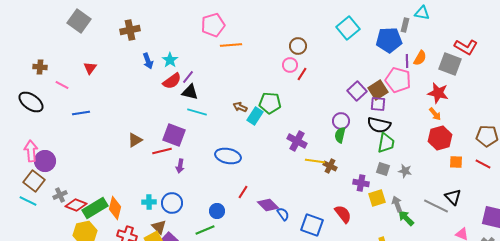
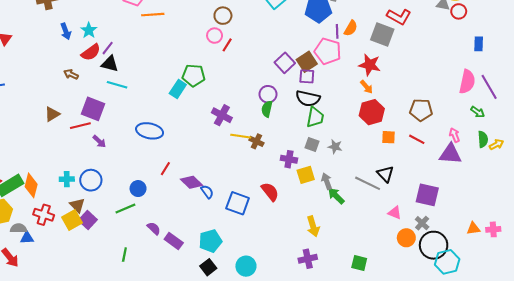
brown arrow: (240, 107) -> (71, 74), moved
purple arrow: (180, 166) -> (99, 141), turned -56

